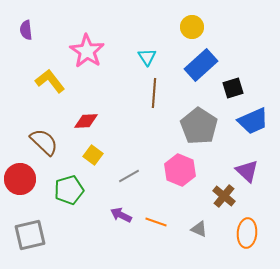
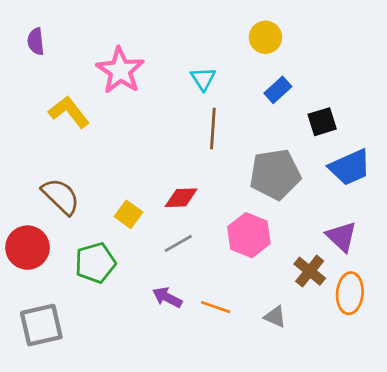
blue rectangle: (201, 65) -> (278, 90), size x0.6
red diamond: (86, 121) -> (181, 198), moved
gray pentagon: (199, 126) -> (275, 174), turned 30
orange ellipse: (247, 233) -> (350, 293), moved

